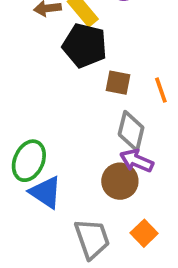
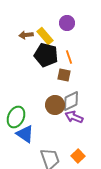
orange line: (161, 90) -> (69, 57), moved
gray diamond: (131, 131) -> (71, 101), turned 50
brown circle: (120, 181) -> (55, 105), moved

